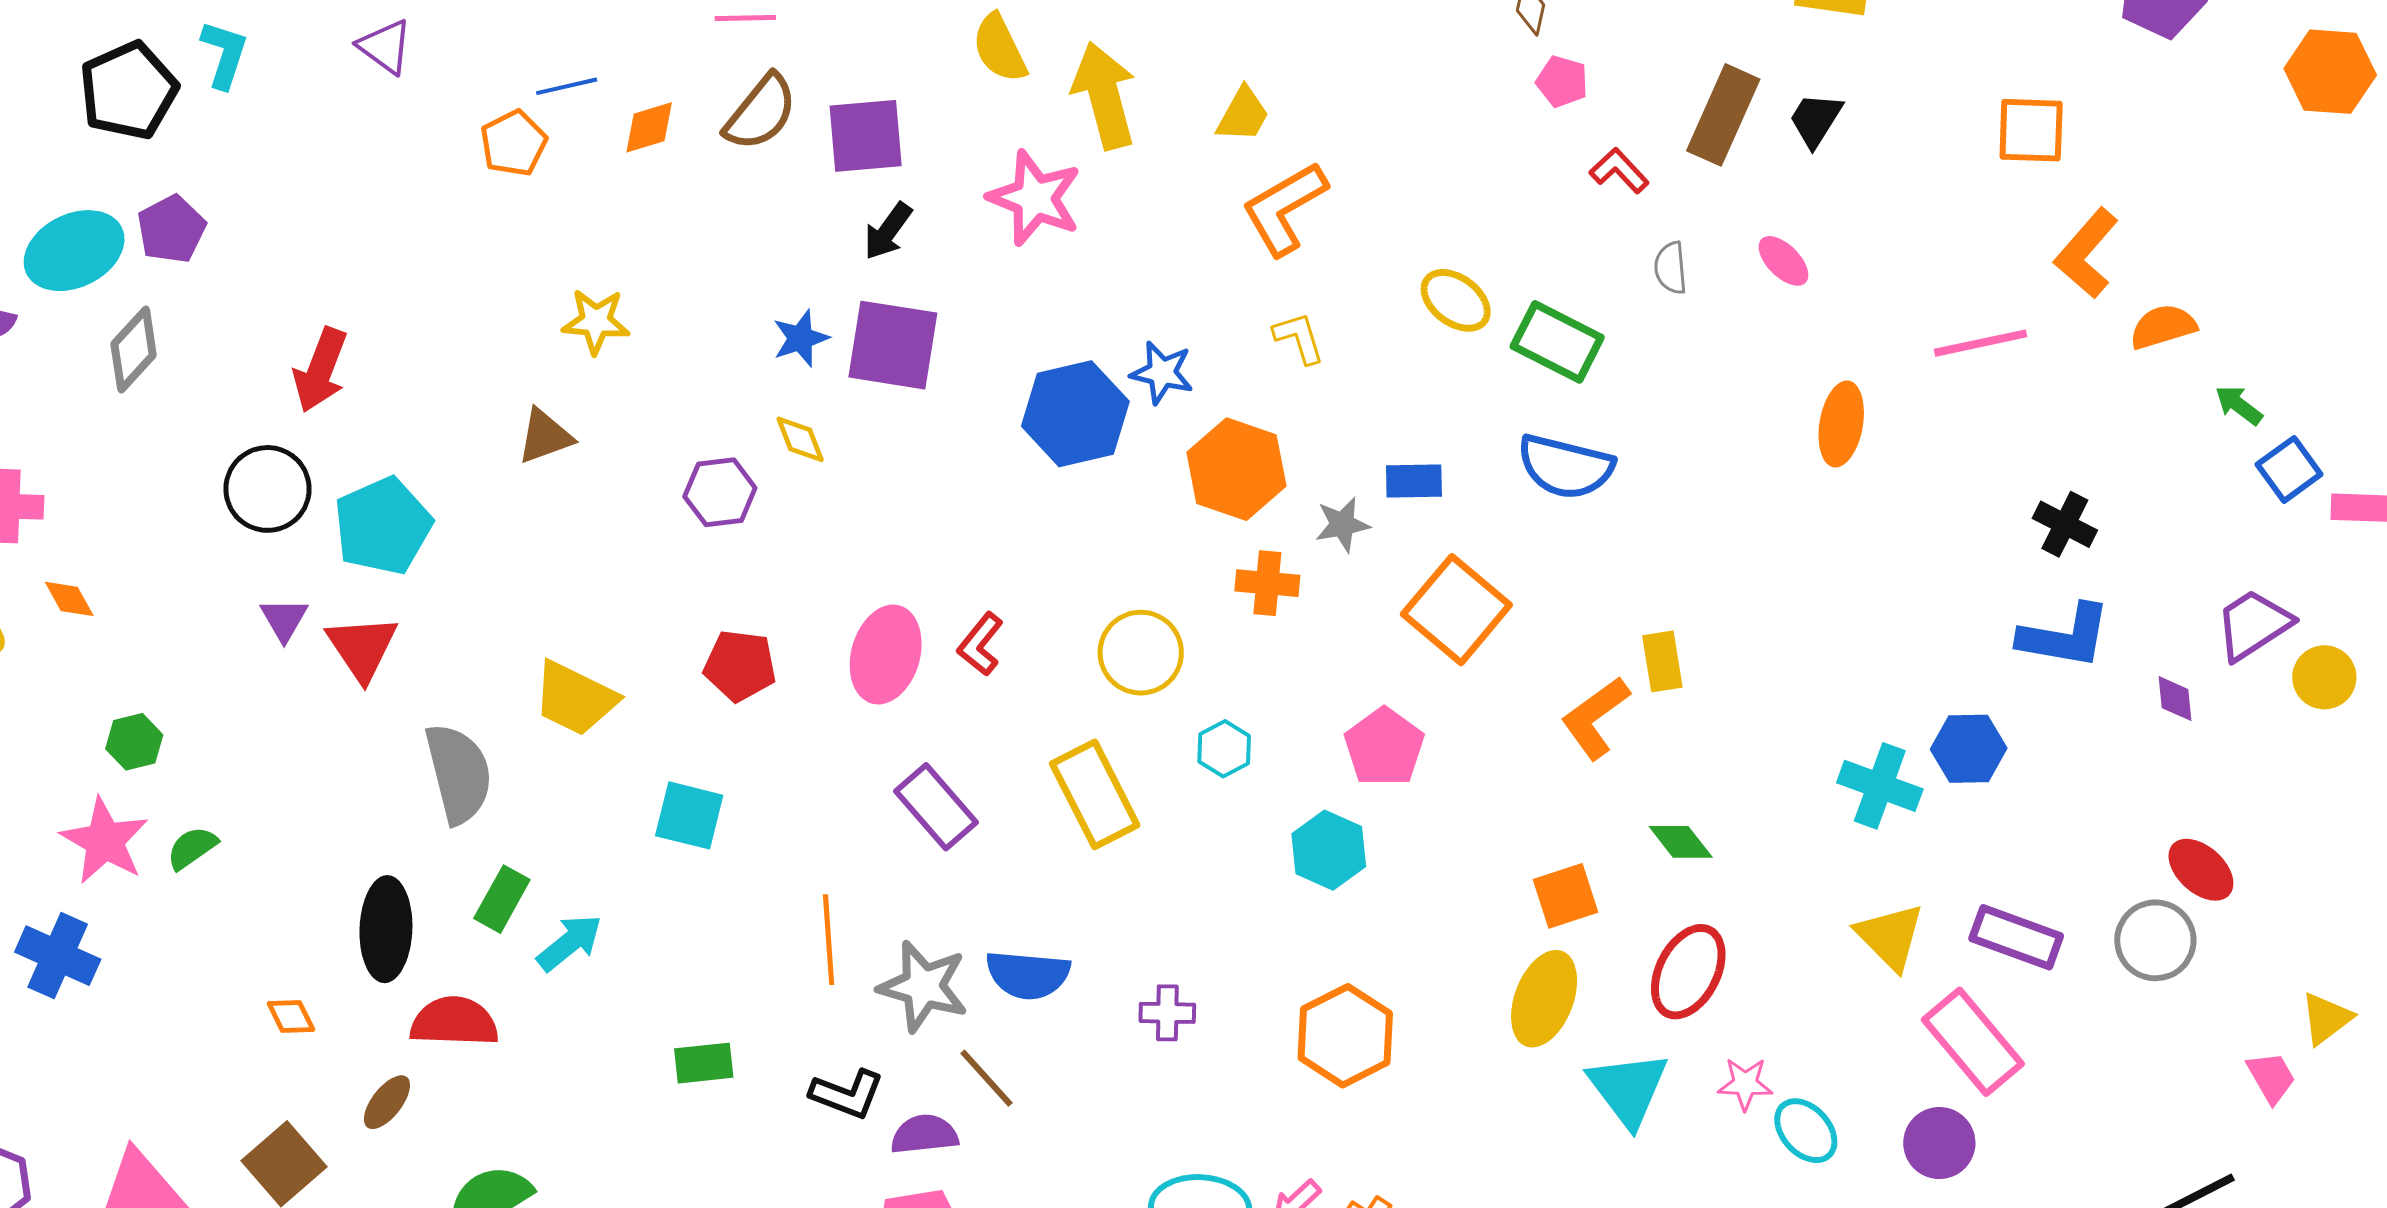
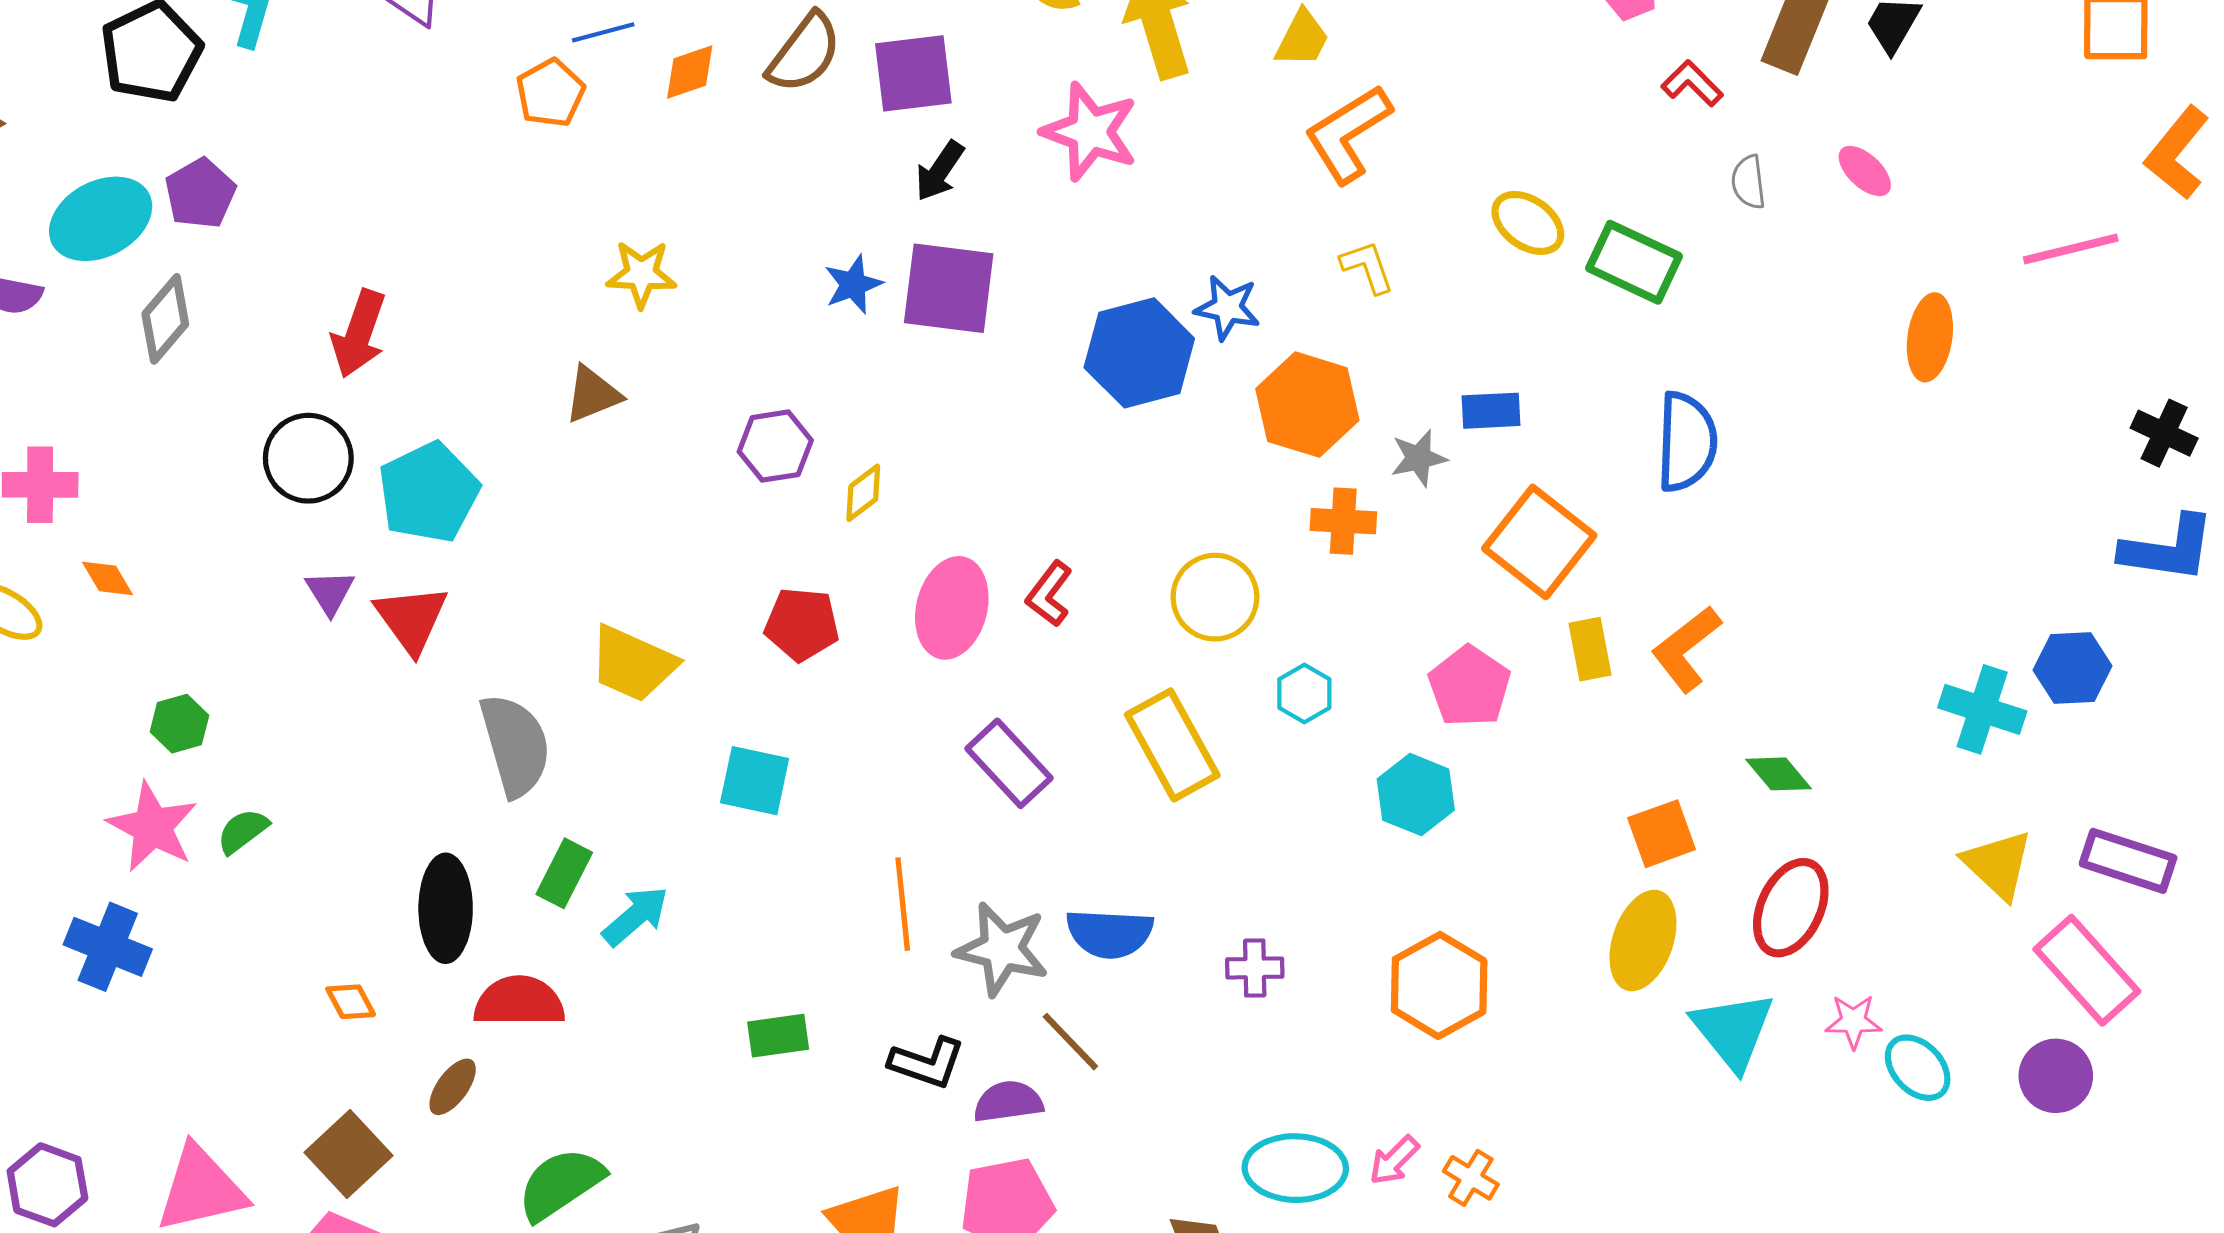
yellow diamond: (800, 439) -> (863, 493), moved, turned 76
blue semicircle: (1566, 467) -> (1687, 442), moved, turned -100
yellow rectangle: (1662, 661) -> (1590, 649), moved

